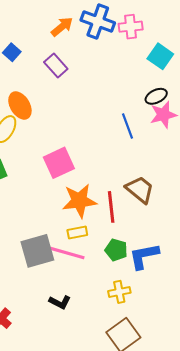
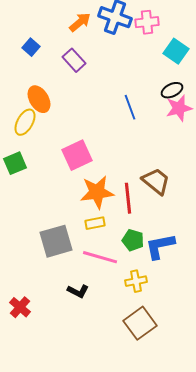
blue line: (128, 126) -> (130, 107), moved
pink line: (67, 253) -> (100, 257), moved

